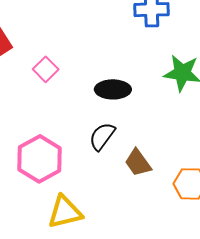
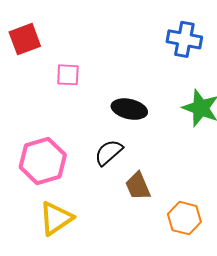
pink square: (46, 69) -> (68, 75), turned 35
yellow triangle: (65, 212) -> (56, 218), turned -33

